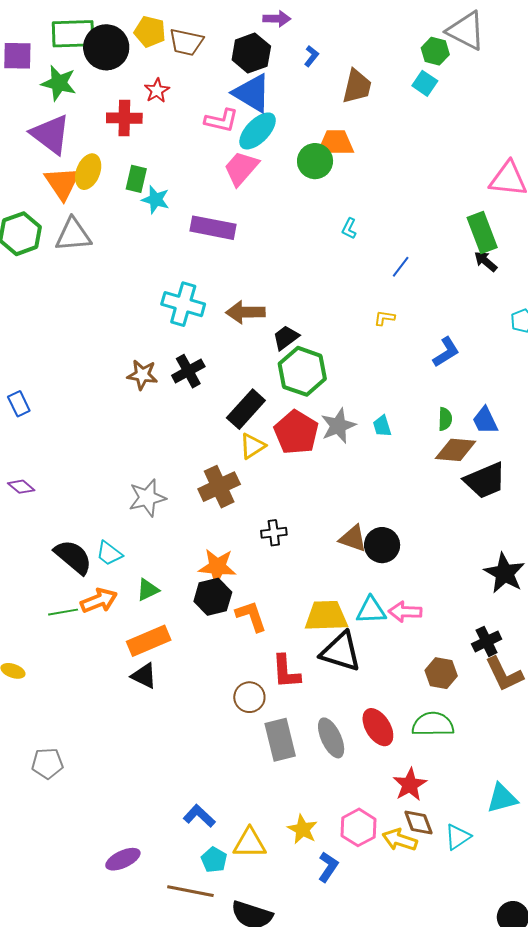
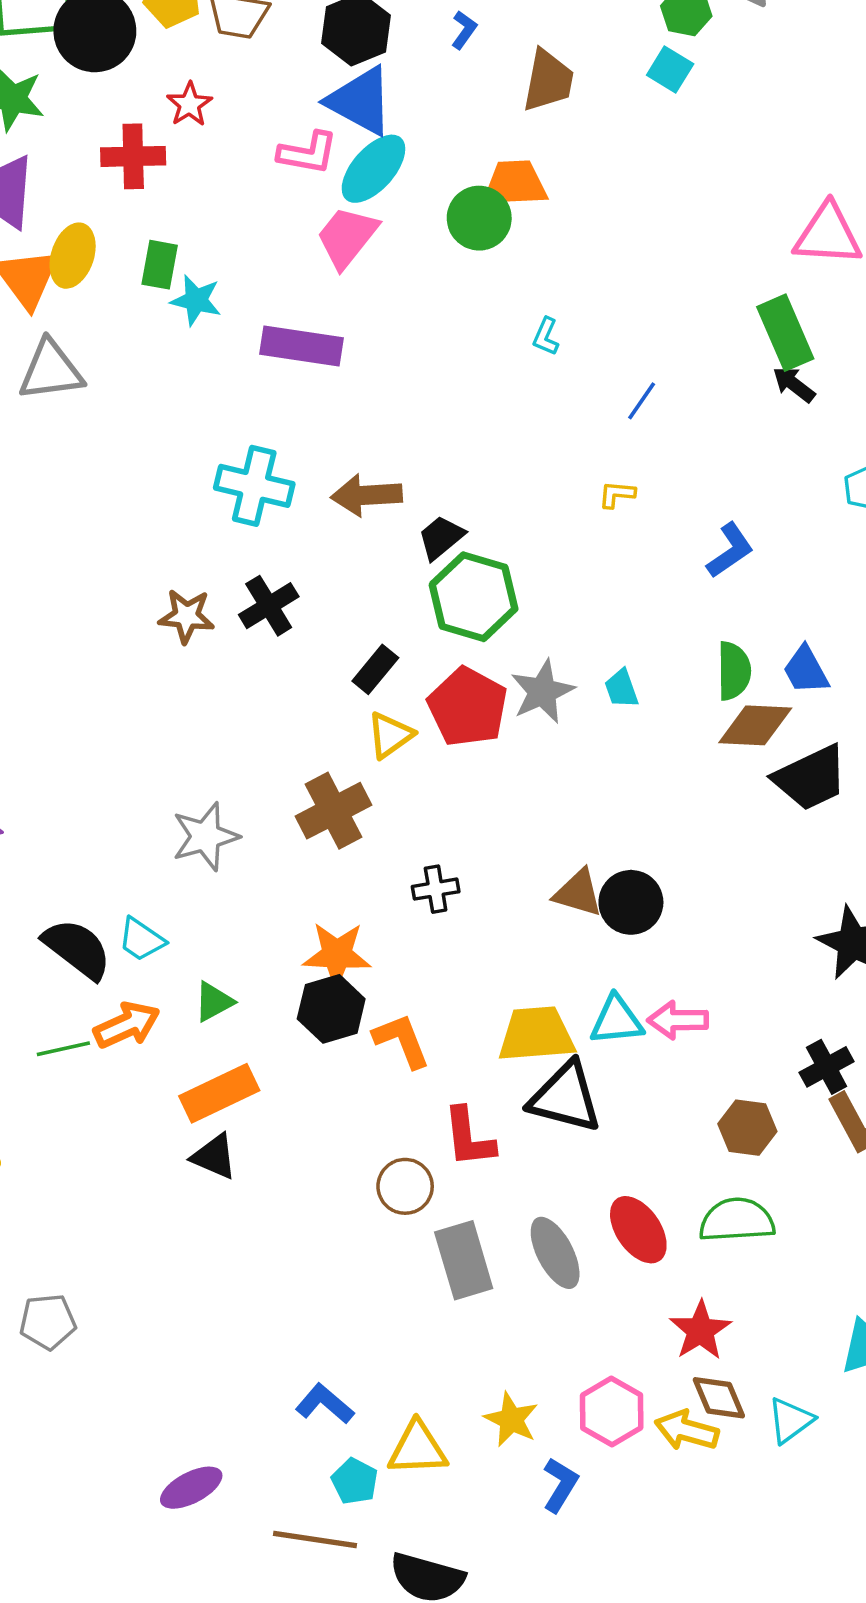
black rectangle: (246, 409) -> (375, 669), size x0.7
green semicircle: (445, 419) -> (734, 671), size x1.4

